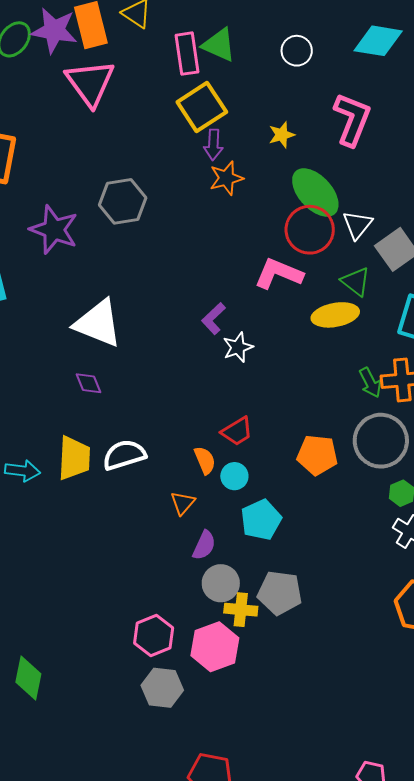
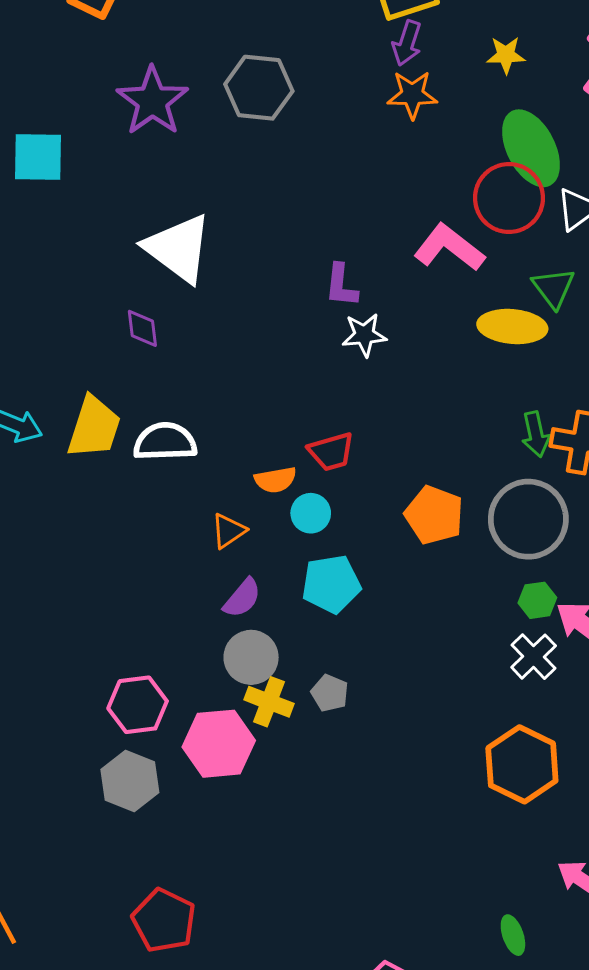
purple L-shape: (213, 319) -> (341, 285), turned -56
orange semicircle: (205, 460) -> (275, 480), turned 88
gray pentagon: (280, 593) -> (330, 693), size x0.6

